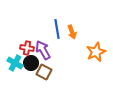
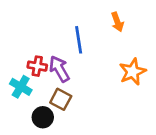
orange arrow: (72, 32) -> (117, 22), moved
black circle: (31, 63) -> (43, 117), moved

